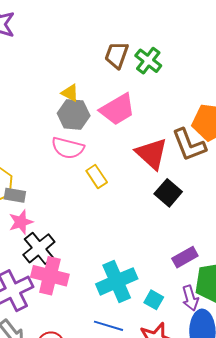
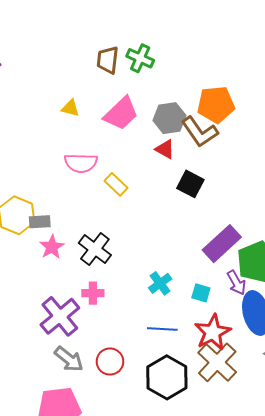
gray hexagon: (74, 114) -> (169, 118), moved
red triangle: (152, 154) -> (165, 149), size x0.6
black cross: (39, 248) -> (95, 249), moved
purple rectangle: (185, 257) -> (222, 244), size x1.5
pink cross: (50, 276) -> (93, 293), size x0.6
cyan cross: (117, 281) -> (160, 283), size x0.6

